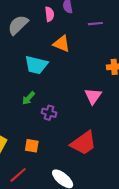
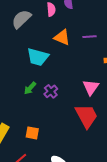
purple line: (95, 24) -> (90, 37), moved
purple cross: (49, 113) -> (51, 91), moved, turned 32
red trapezoid: (83, 143) -> (86, 116), moved, turned -84

